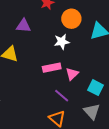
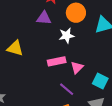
purple triangle: (23, 26) -> (44, 18), moved

